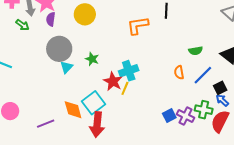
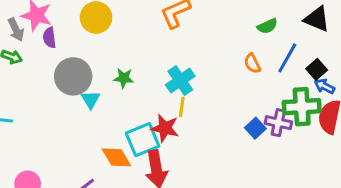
red star: (113, 81) -> (165, 128), moved
cyan square: (93, 103) -> (143, 140), turned 30
green cross: (204, 110) -> (302, 107), size x1.4

